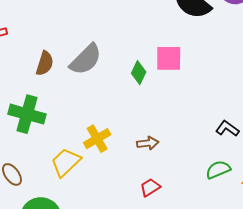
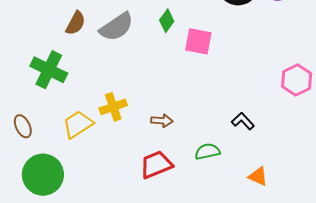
green diamond: (139, 73) -> (167, 21), moved
green semicircle: (218, 170) -> (207, 151), moved
red trapezoid: (150, 187) -> (156, 165), size x1.6

